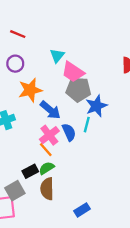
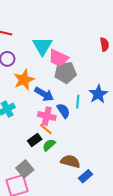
cyan triangle: (57, 56) -> (42, 46), size x1.5
blue star: (96, 106) -> (98, 94), moved
pink cross: (49, 135) -> (47, 116), turned -30
black rectangle: (30, 171) -> (35, 140), moved
brown semicircle: (47, 189) -> (70, 161), moved, turned 114

